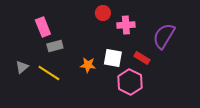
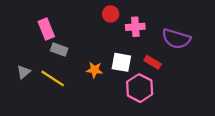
purple semicircle: (164, 36) -> (176, 39), turned -104
gray rectangle: (55, 46) -> (59, 49), turned 35

